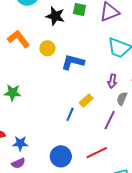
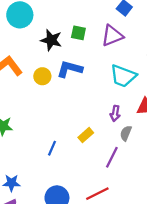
blue L-shape: (73, 62) -> (70, 69), moved
blue line: (70, 114) -> (52, 148), moved

